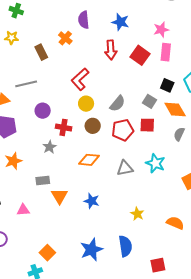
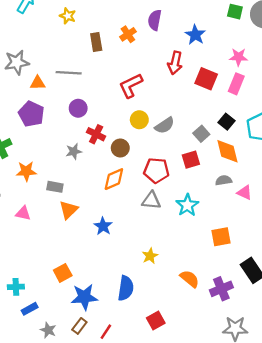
red square: (140, 55) -> (206, 79), turned -30
yellow circle: (86, 104) -> (139, 120), moved
red square: (147, 125) -> (191, 160), turned -35
brown circle: (93, 126) -> (120, 148), moved
red pentagon: (123, 130) -> (156, 170), moved
gray semicircle: (179, 134) -> (224, 180), turned 40
orange diamond: (89, 160) -> (114, 179), turned -45
orange star: (13, 161) -> (26, 171), moved
blue star: (91, 250) -> (84, 297), moved
orange square: (47, 253) -> (63, 273), moved
red square: (158, 265) -> (156, 320), turned -35

